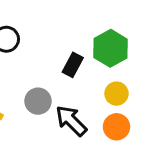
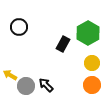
gray circle: (38, 101) -> (26, 86), moved
black arrow: (71, 121) -> (46, 85), moved, size x0.7

